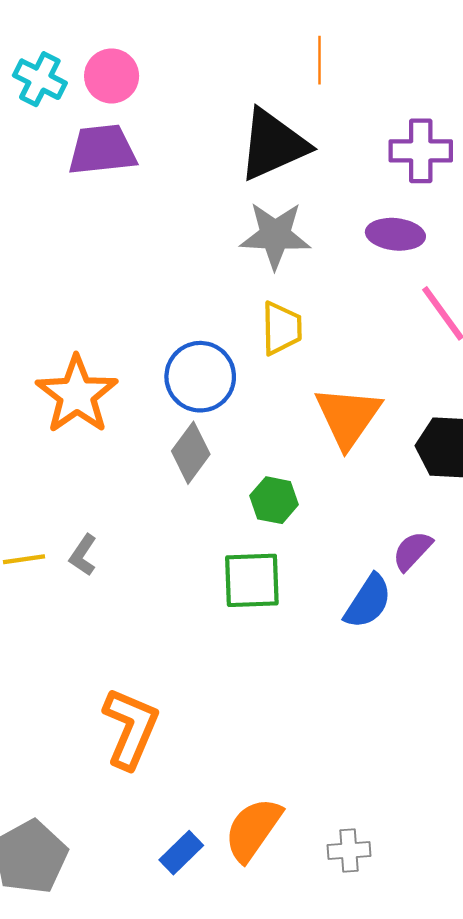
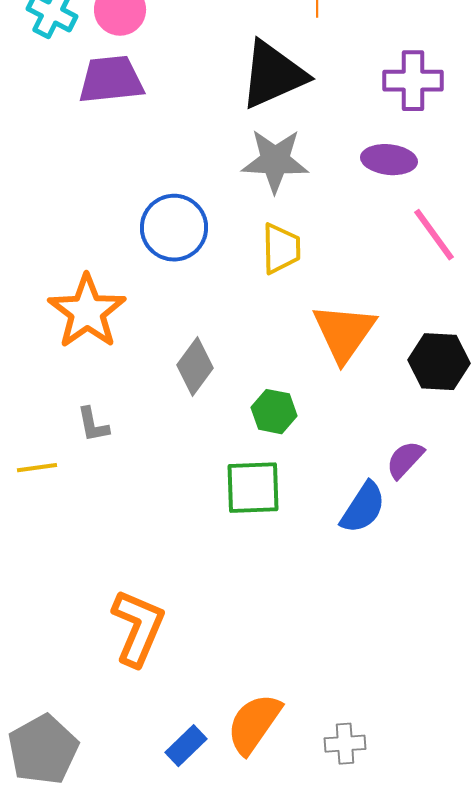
blue circle: (200, 377) -> (174, 228), moved
gray L-shape: (83, 555) -> (93, 425), moved, turned -45

